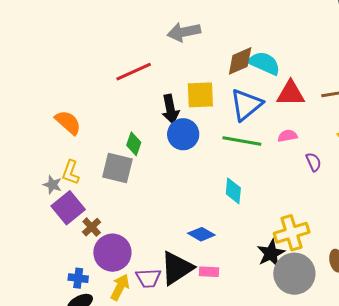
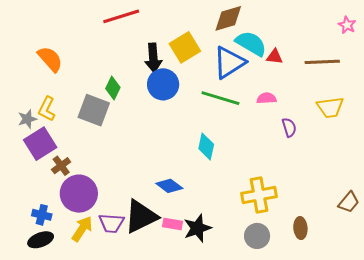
cyan semicircle: (264, 63) -> (251, 43), moved
red triangle: (291, 93) -> (274, 57), size x0.6
yellow square: (200, 95) -> (185, 47), turned -36
gray star: (52, 185) -> (27, 119), turned 30
black star: (271, 253) -> (197, 228), moved
gray circle: (294, 274) -> (257, 236), size x0.6

